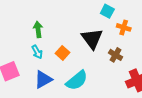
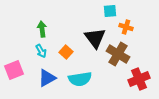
cyan square: (107, 11) -> (110, 11), turned -32
brown cross: (116, 55) -> (118, 54), size x1.6
cyan semicircle: (77, 80) -> (80, 79), turned 30

